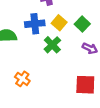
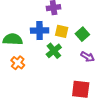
yellow square: (59, 23) -> (62, 31), turned -32
orange cross: (22, 79) -> (18, 63), moved

